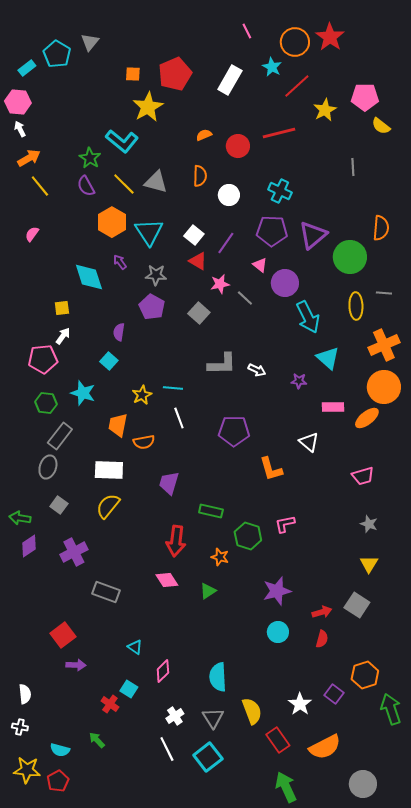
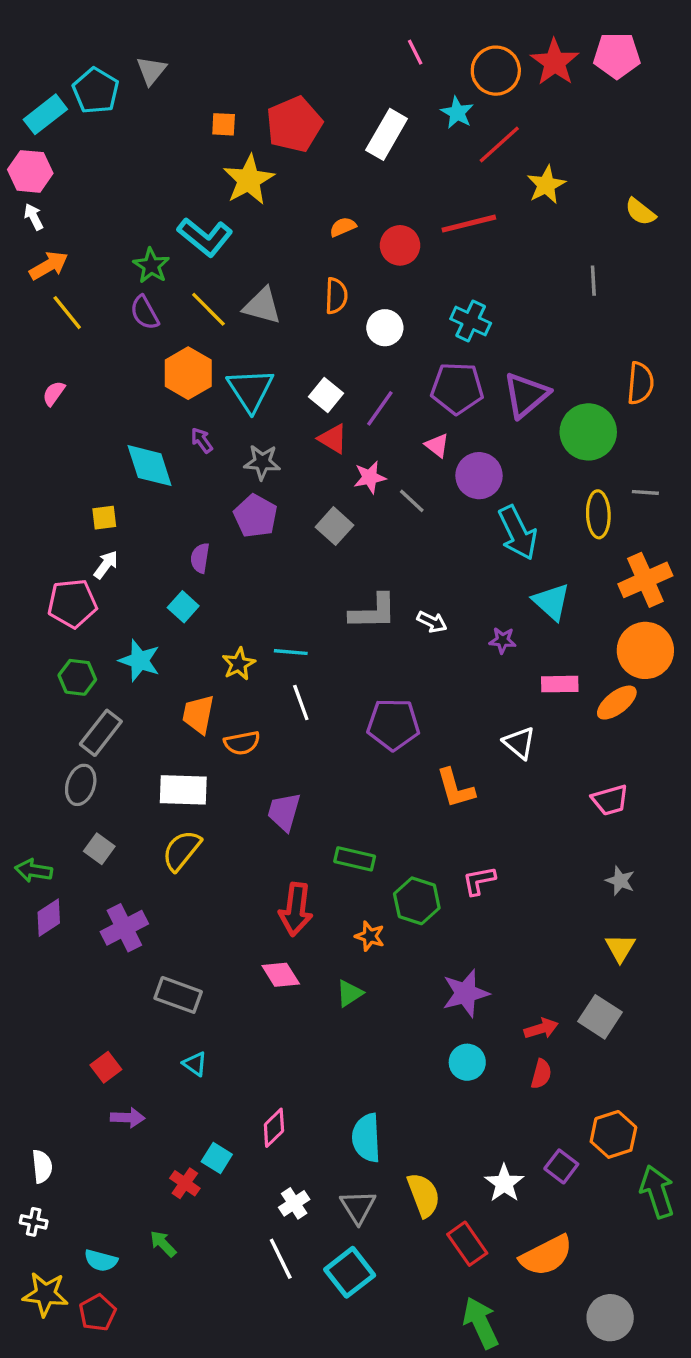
cyan rectangle: (27, 68) -> (45, 114), size x1.4
pink pentagon: (365, 97) -> (617, 55), moved
red square: (63, 635) -> (106, 1067), size x0.7
cyan triangle: (135, 647) -> (195, 1064), moved

